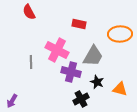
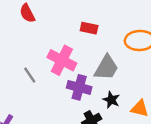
gray line: (31, 62) -> (30, 75), turned -32

